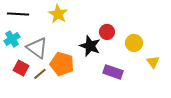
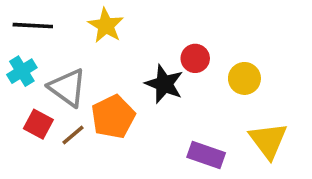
yellow triangle: (153, 62) -> (268, 140), moved, size x1.6
orange pentagon: (62, 64) -> (113, 117), turned 30
purple rectangle: (113, 72) -> (206, 155), moved

